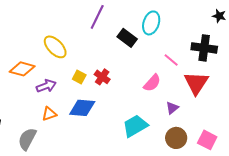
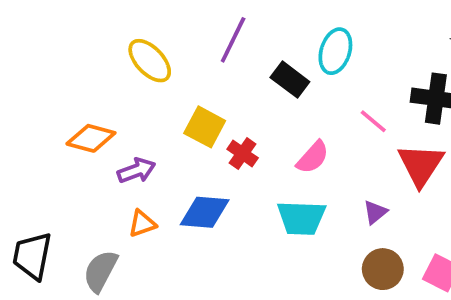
yellow ellipse: (55, 47) -> (150, 61), moved
yellow square: (79, 77) -> (205, 127), moved, size x1.5
pink semicircle: (152, 83) -> (313, 157), moved
cyan trapezoid: (135, 126) -> (301, 218), moved, turned -148

